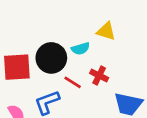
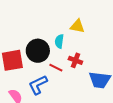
cyan semicircle: (81, 49) -> (59, 41), turned 120

